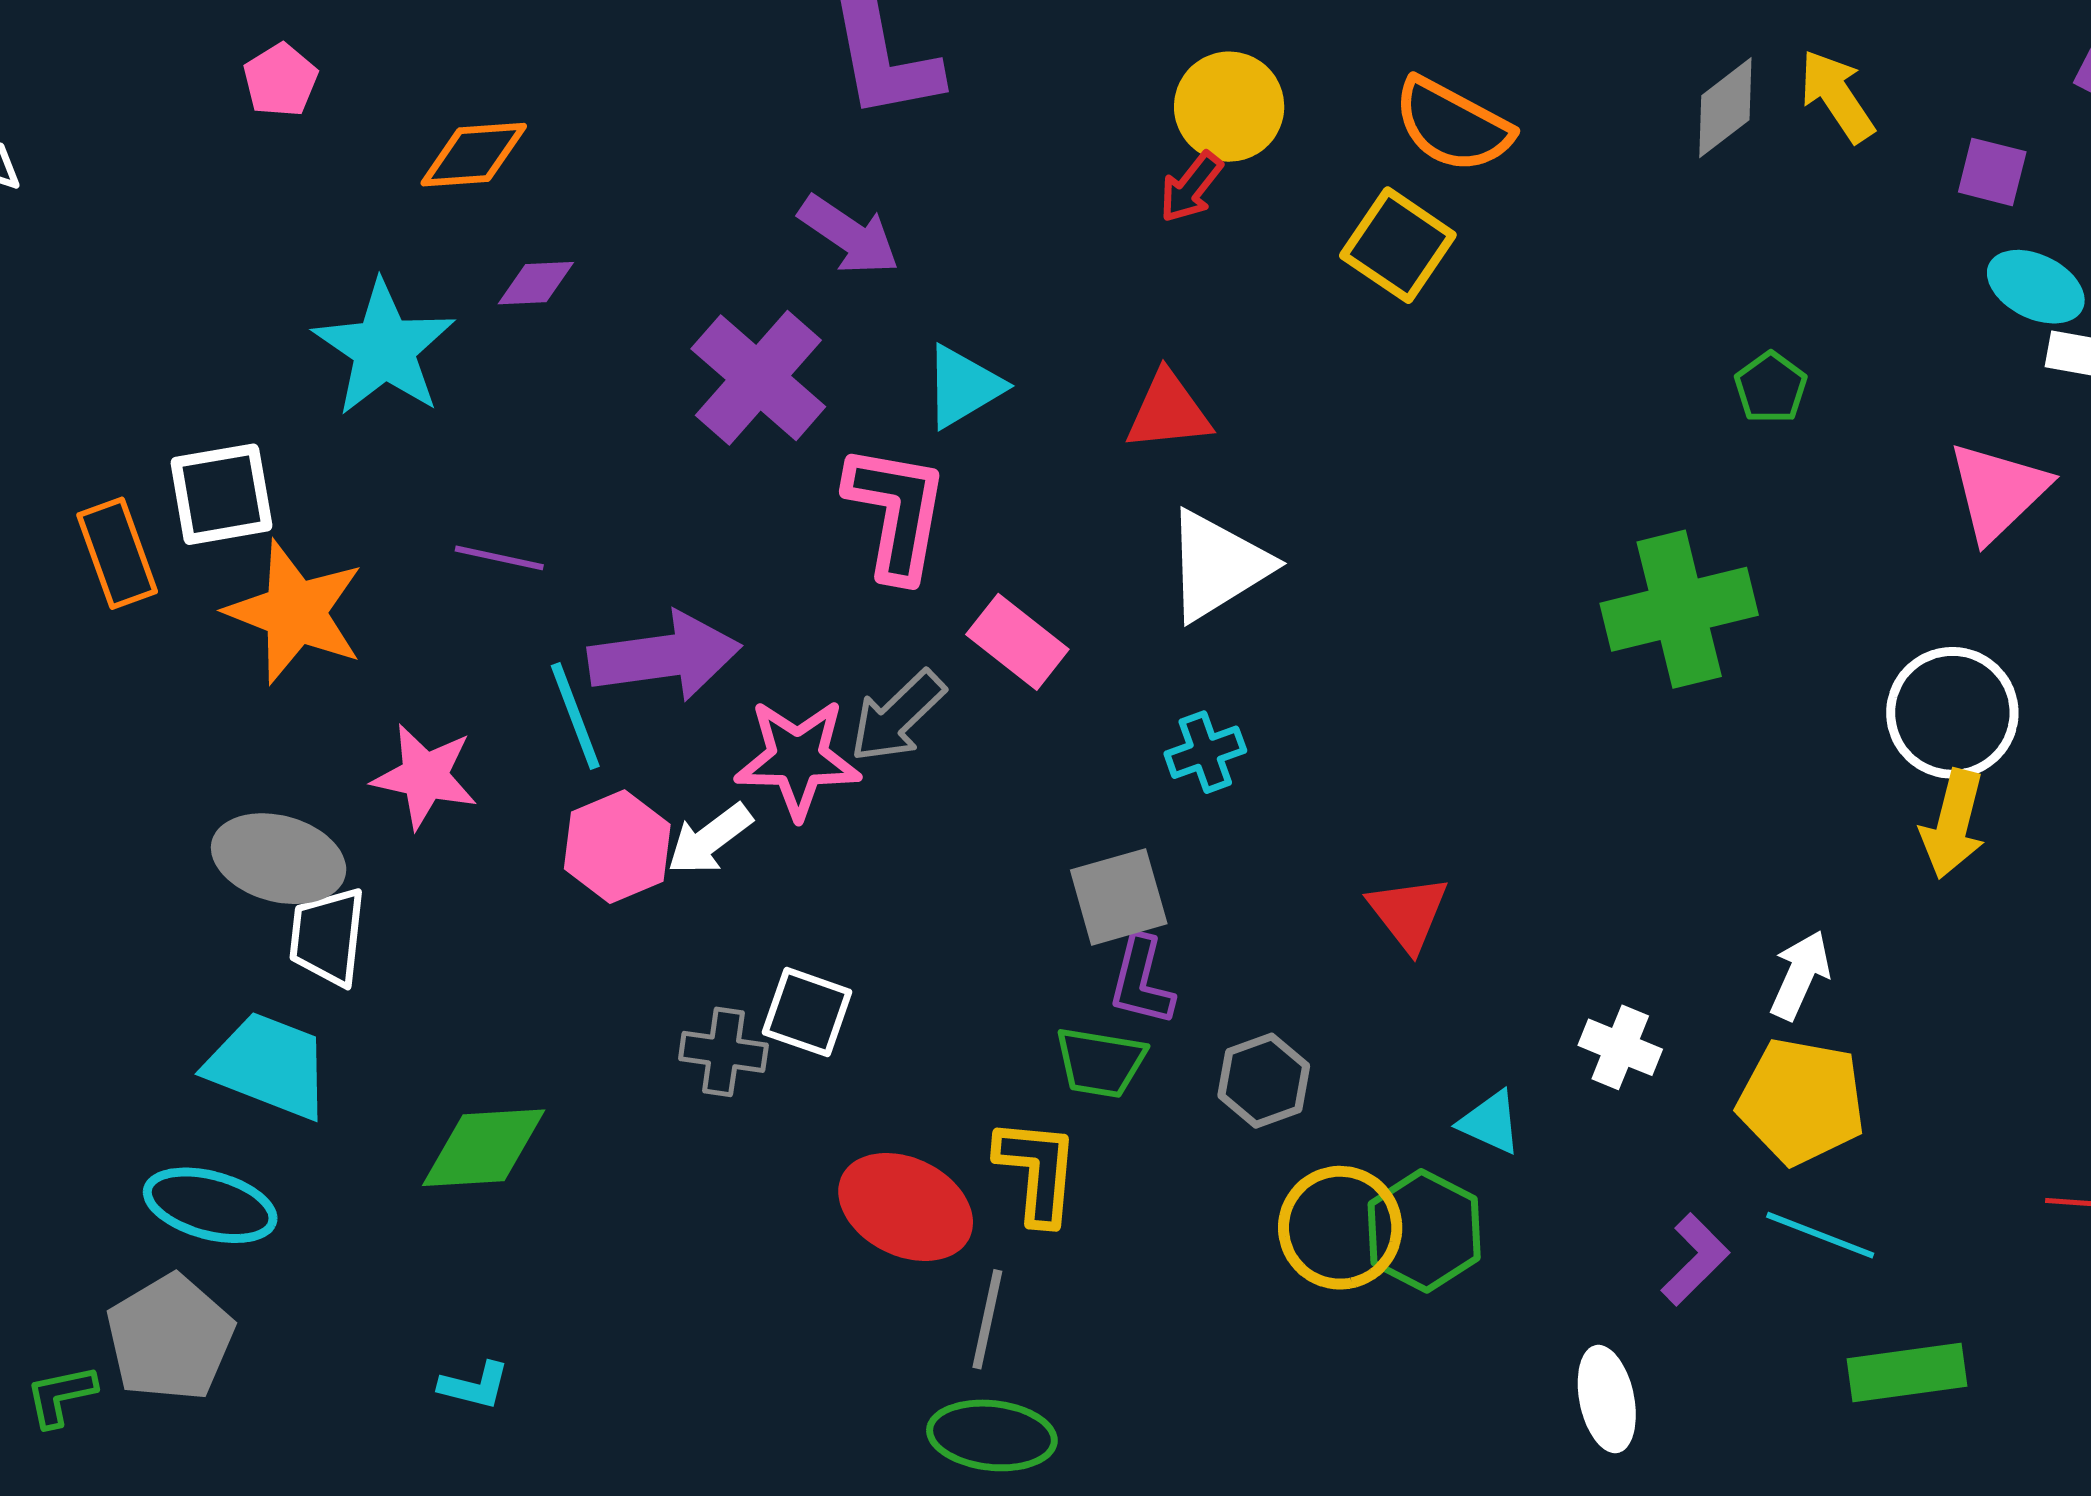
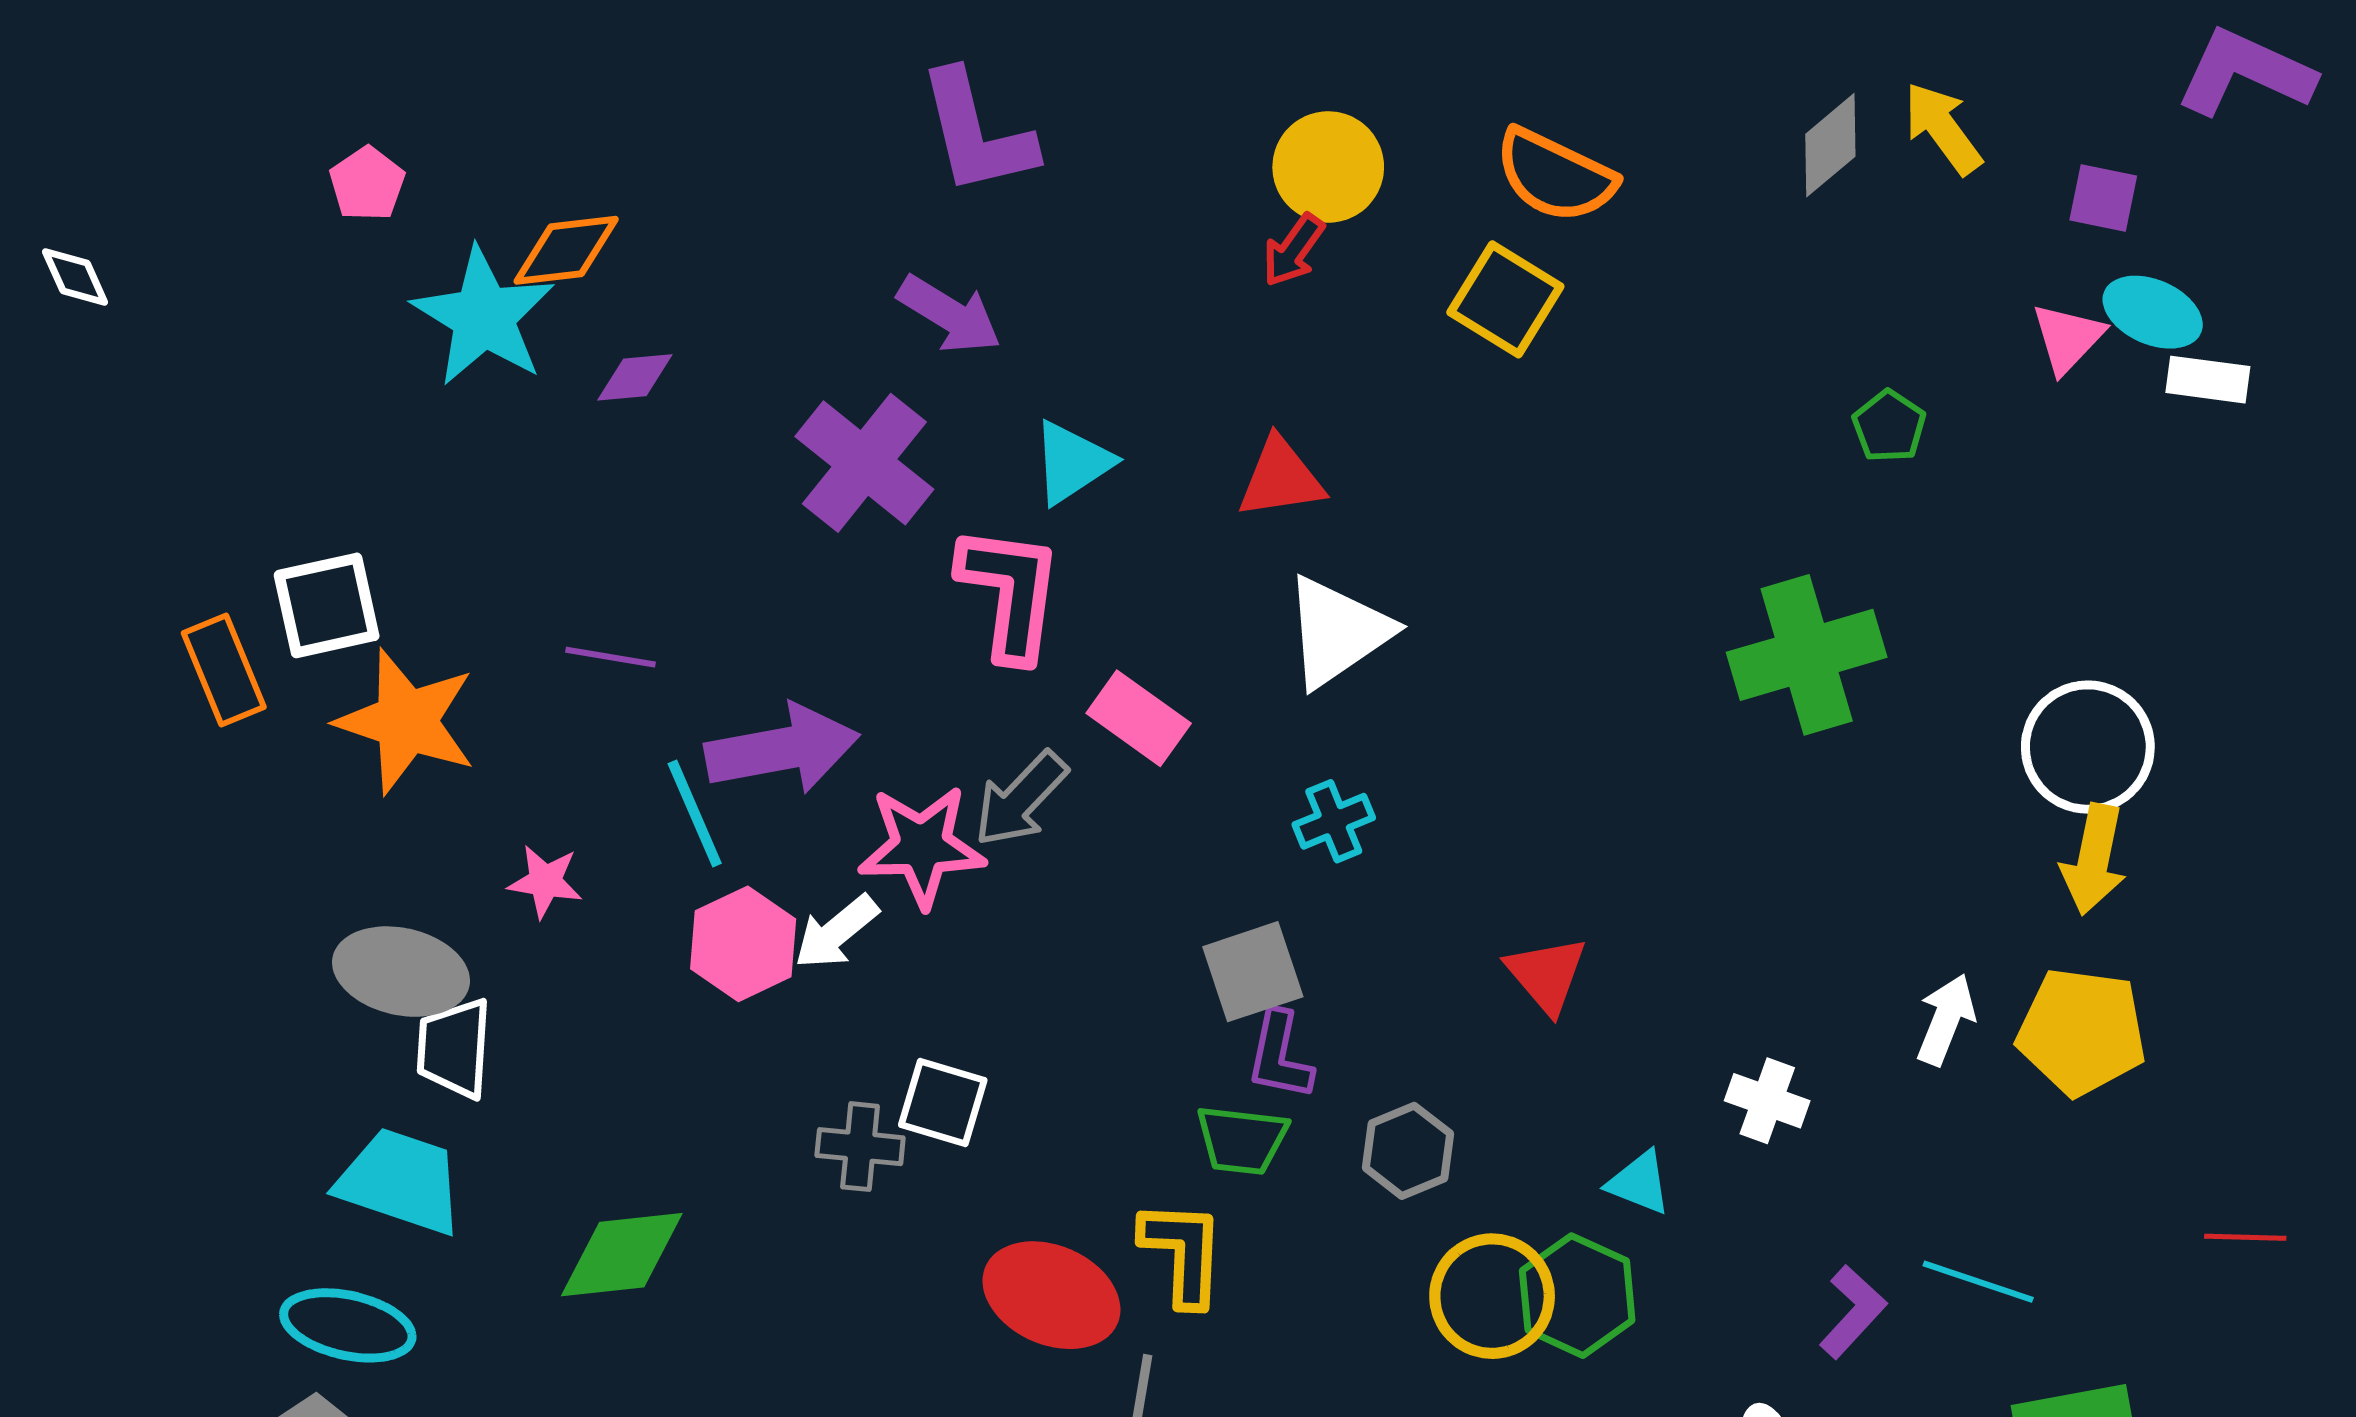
cyan star: (384, 348) -> (484, 317), moved
pink triangle: (1998, 491) -> (2068, 338), moved, size x0.7
pink star: (425, 776) -> (545, 881), size x0.7
yellow pentagon: (1801, 1101) -> (2082, 1032), moved

